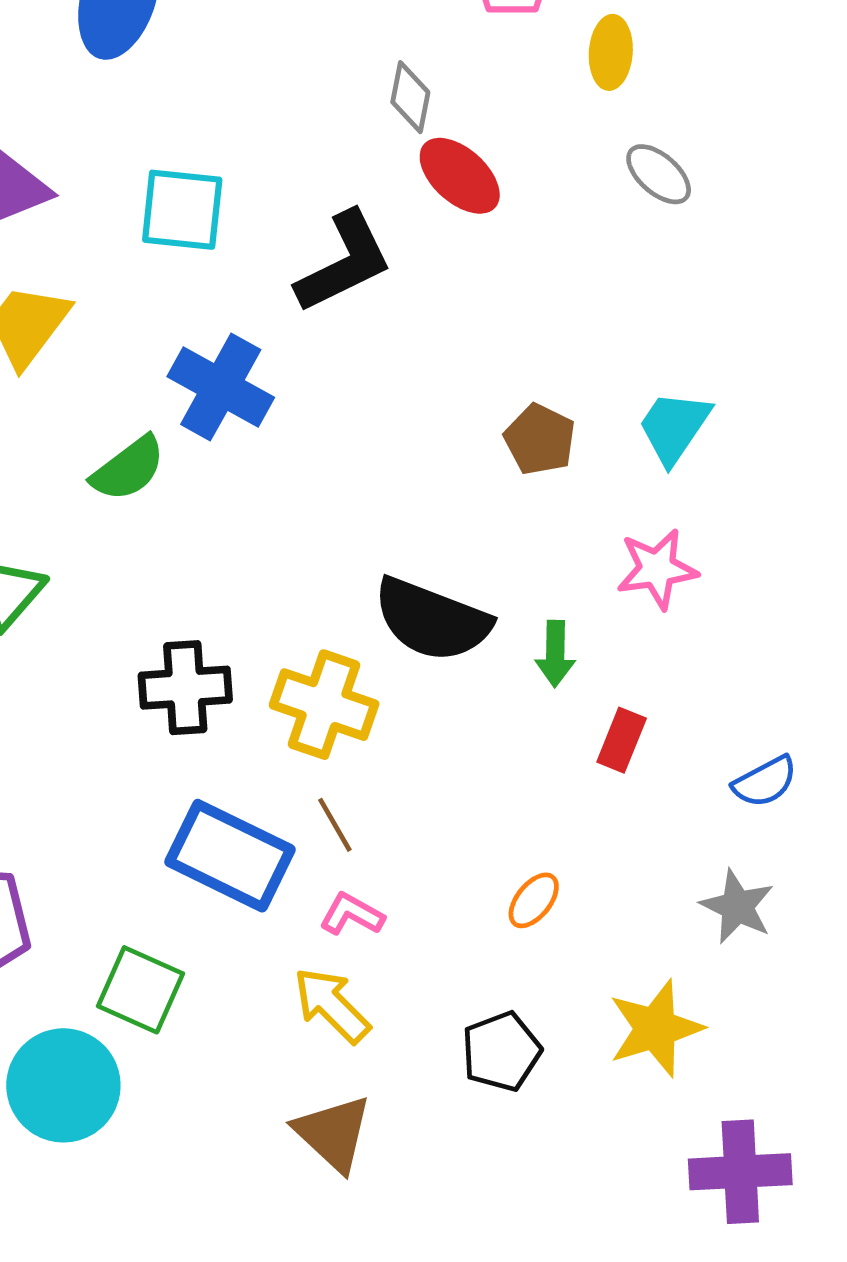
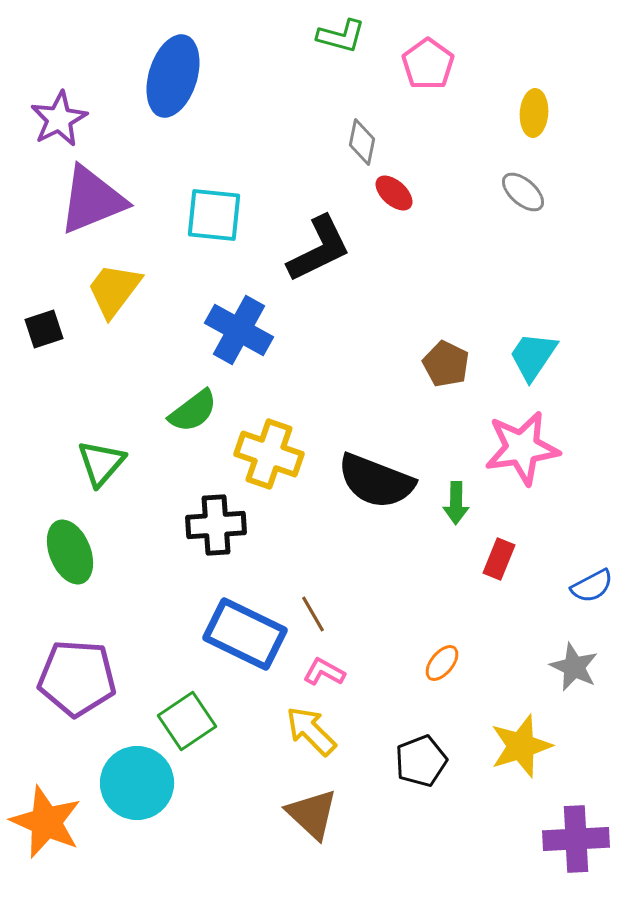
yellow ellipse: (611, 52) -> (534, 113), moved
red ellipse: (460, 176) -> (394, 193), size x0.7
green semicircle: (128, 469) -> (193, 411), moved
pink star: (657, 569) -> (522, 448), size x1.4
yellow cross: (324, 705) -> (269, 454), moved
green square: (141, 990) -> (187, 721), turned 32

